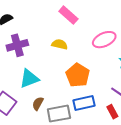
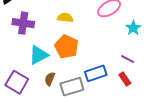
purple cross: (17, 45) -> (23, 23), turned 30
orange pentagon: (78, 75) -> (66, 47), moved

